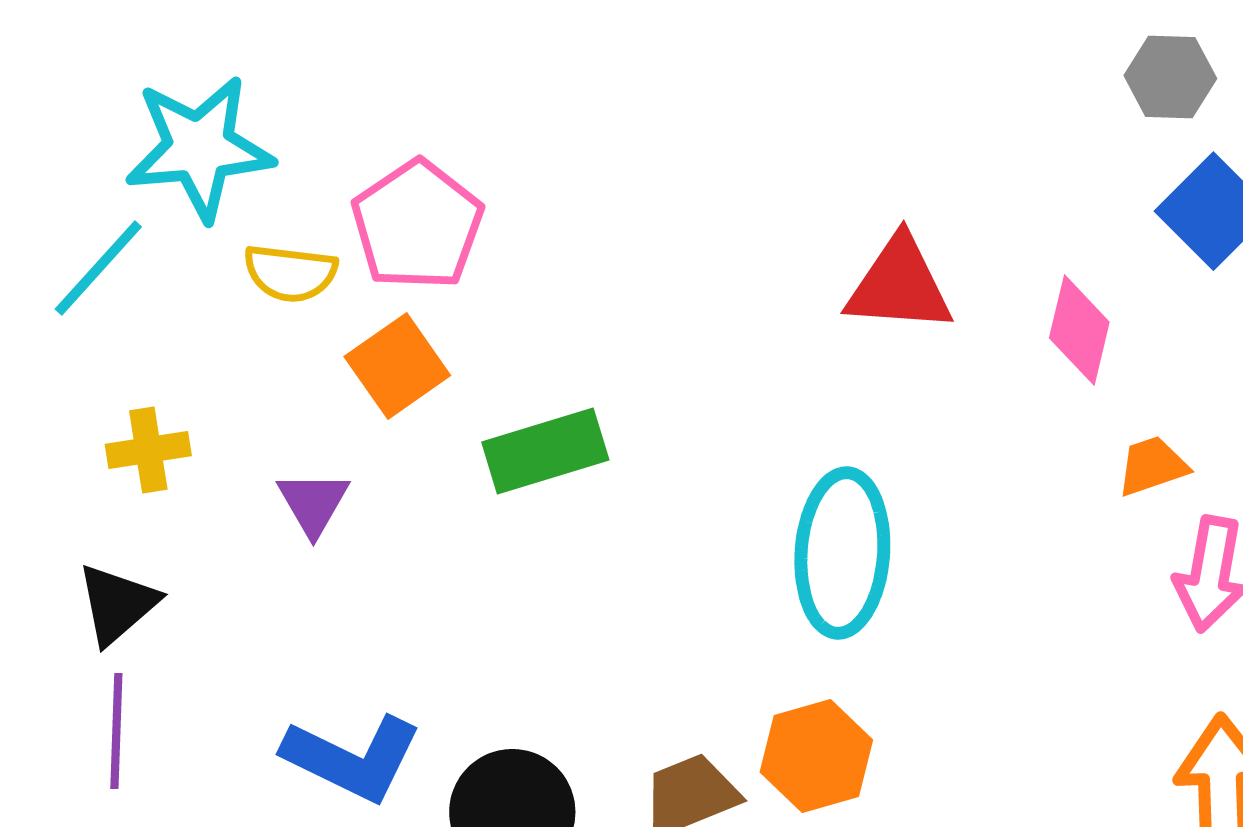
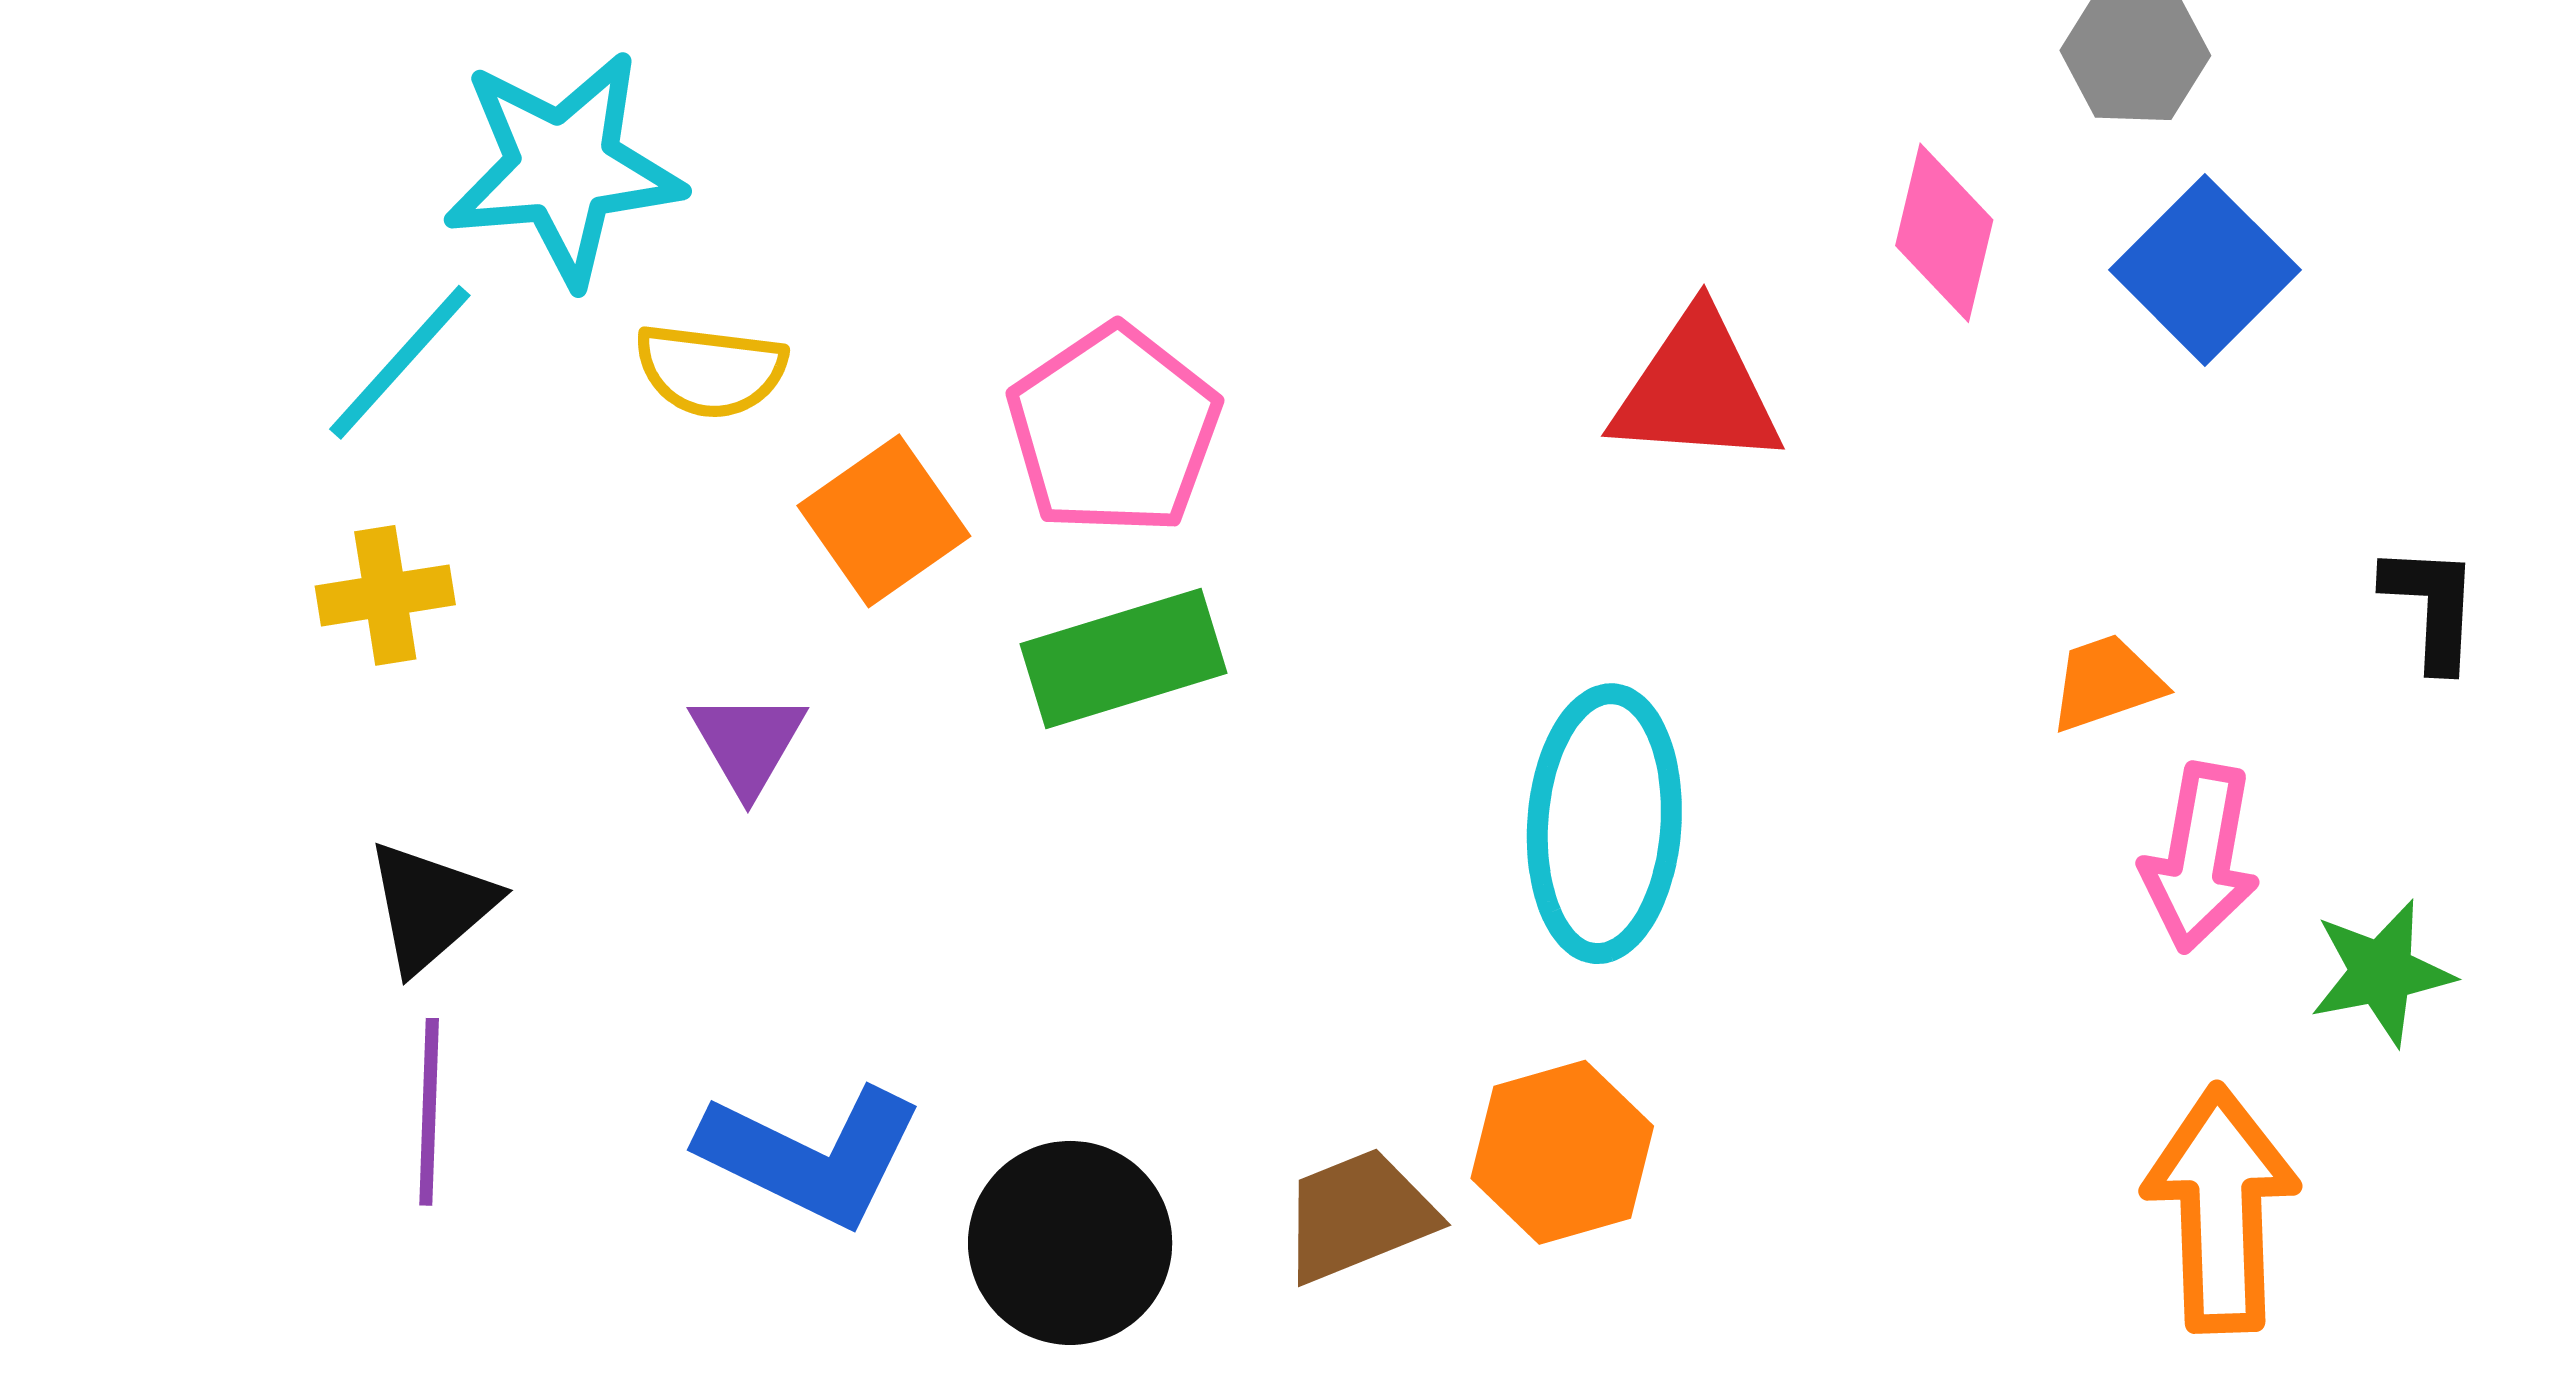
pink pentagon: (417, 225) -> (1114, 430), moved
pink diamond: (1079, 330) -> (1944, 233), moved
yellow cross: (148, 450) -> (385, 595), moved

